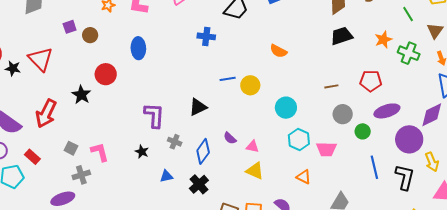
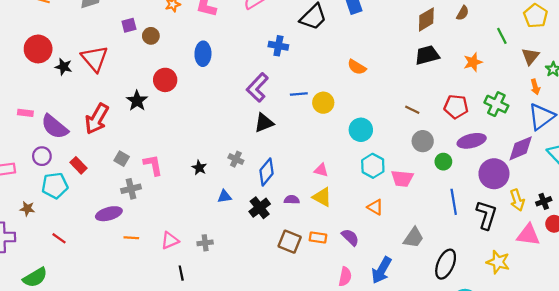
green cross: (409, 53) -> (496, 104), moved
brown line: (331, 86) -> (412, 110), turned 32
purple L-shape: (154, 115) -> (257, 87), moved, turned -144
purple semicircle: (230, 138) -> (292, 200), moved, turned 136

